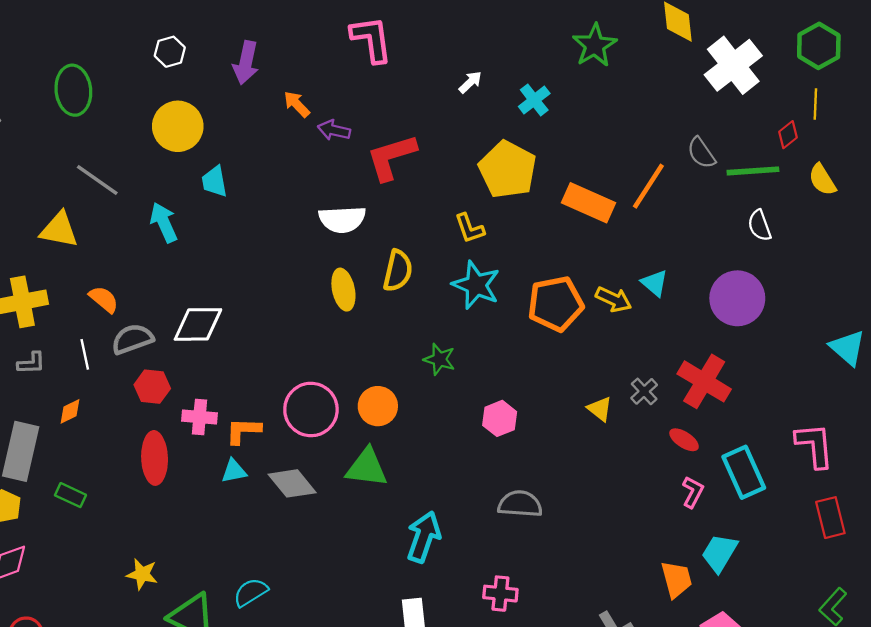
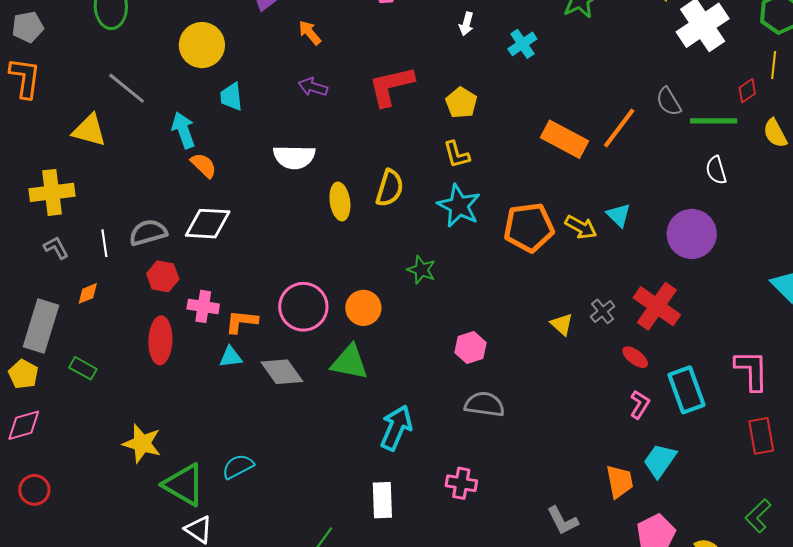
white arrow: (470, 82) -> (466, 24), turned 145
purple arrow: (334, 130) -> (313, 87), moved
yellow pentagon: (508, 170) -> (461, 103), moved, size x0.6
white semicircle: (342, 219) -> (294, 157), moved
orange semicircle: (104, 299) -> (204, 165), moved
gray L-shape: (31, 363) -> (56, 248), turned -120
pink hexagon: (500, 418) -> (470, 348), moved
yellow star: (142, 574) -> (142, 443), size x1.4

